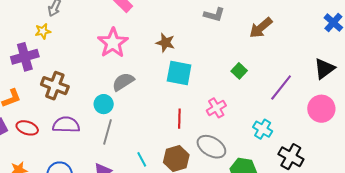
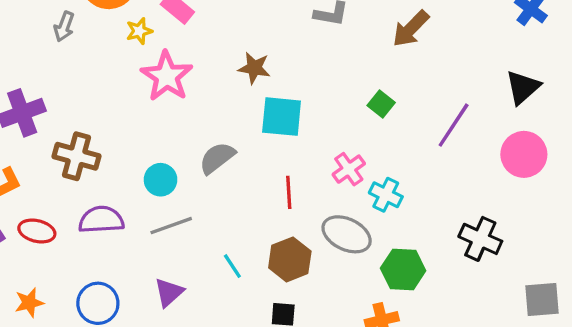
yellow star: (43, 31) -> (139, 31), moved
gray semicircle: (123, 82) -> (217, 158), moved
cyan cross: (263, 129) -> (386, 195), moved
gray line: (107, 132) -> (171, 226), turned 60

